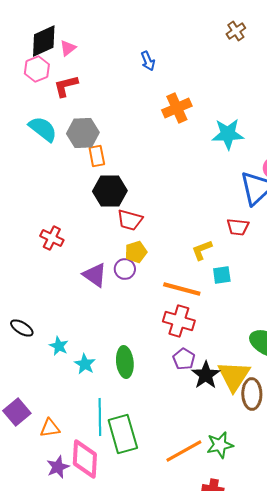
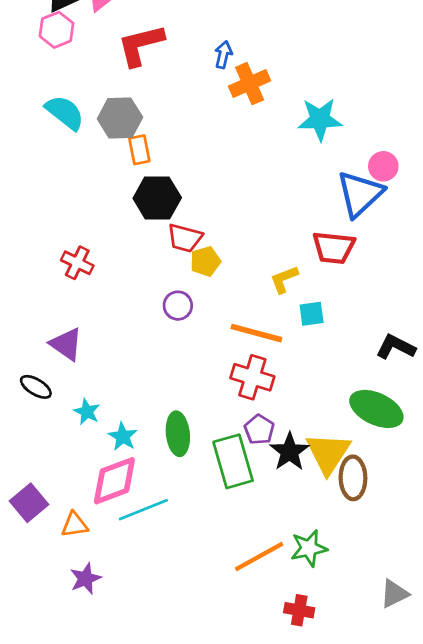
blue arrow: (148, 61) -> (223, 55), moved, turned -144
red L-shape: (66, 86) -> (141, 45), moved, size x1.4
red trapezoid: (238, 227) -> (334, 248), size x1.4
yellow pentagon: (136, 252) -> (205, 261), moved
purple triangle: (95, 275) -> (66, 344), moved
cyan line: (100, 417) -> (143, 510), turned 69
green rectangle: (123, 434) -> (233, 461), moved
pink diamond: (85, 459) -> (114, 481), moved, turned 66

